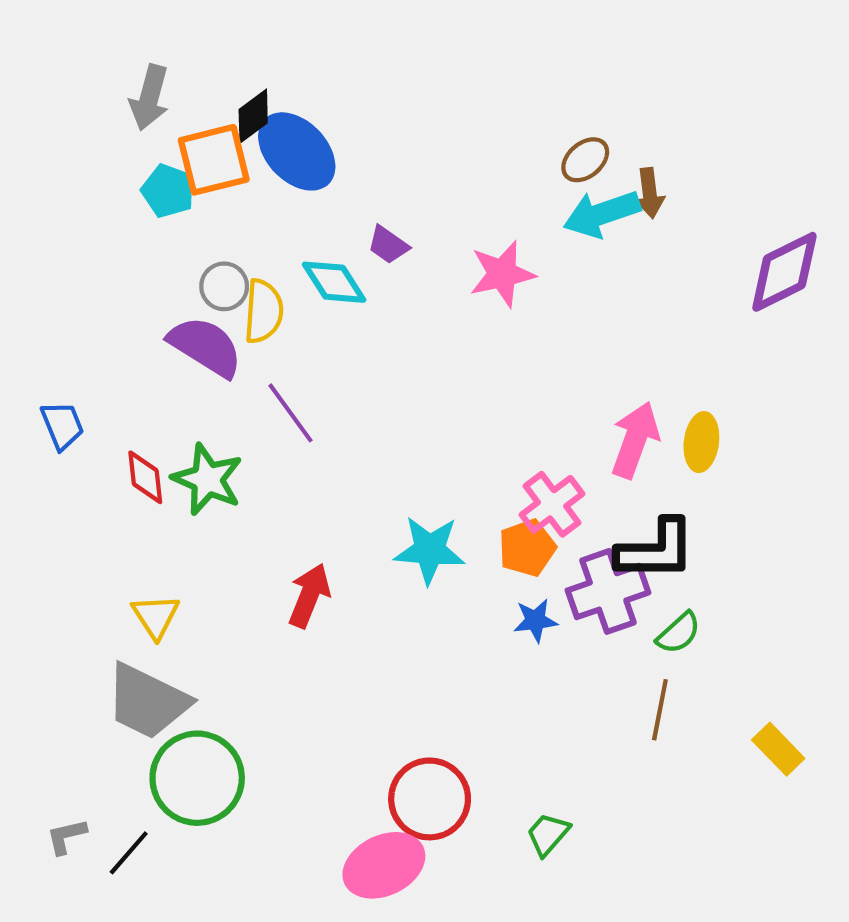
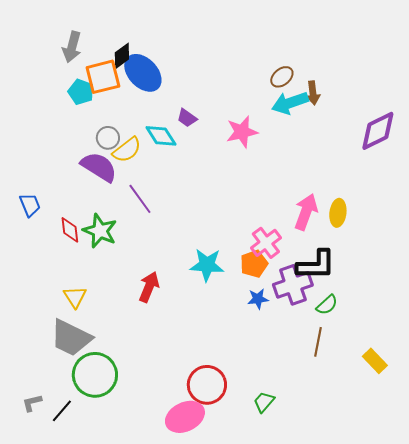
yellow semicircle: (264, 311) -> (127, 150), turned 48

